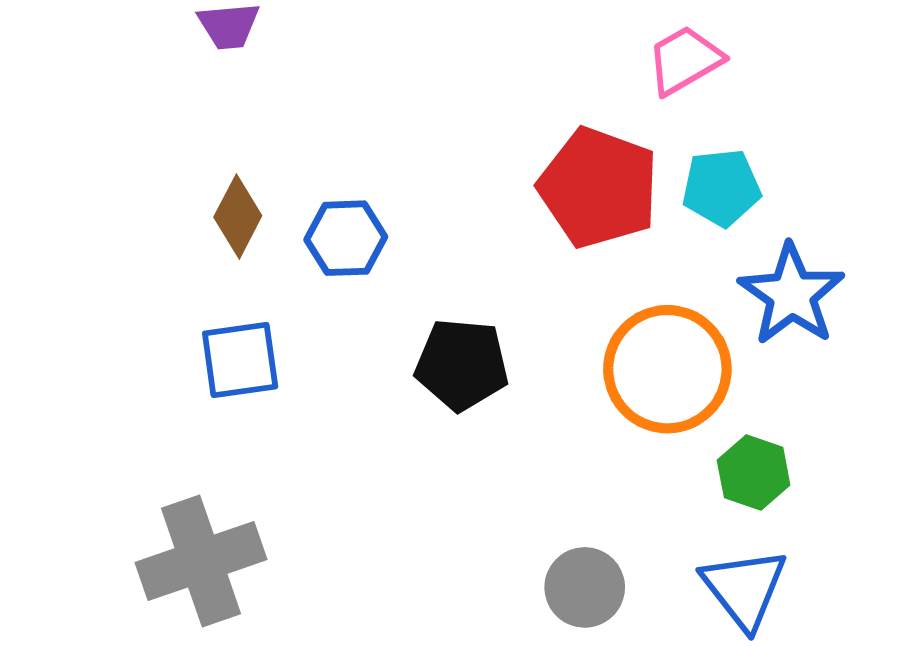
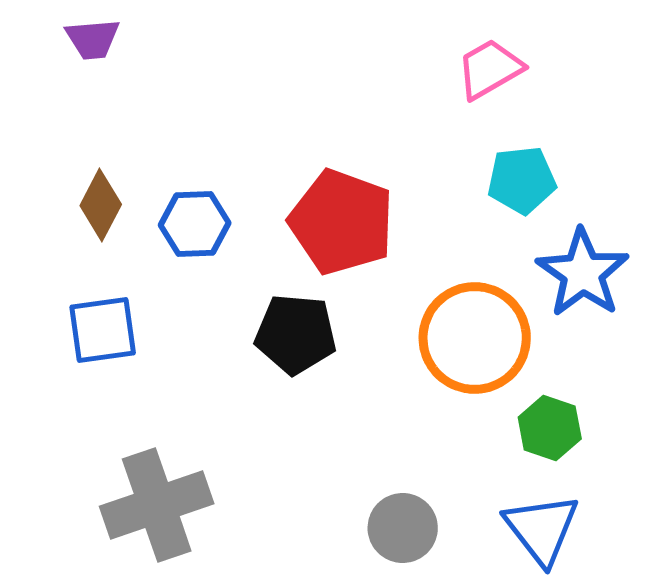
red pentagon: (598, 188) -> (342, 222), moved
gray cross: (201, 561) -> (157, 505), moved

